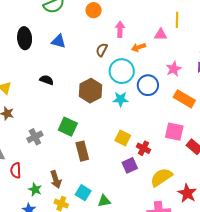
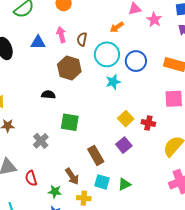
pink arrow: (120, 29) -> (61, 35), moved
pink star: (174, 69) -> (154, 20), moved
black semicircle: (47, 80) -> (48, 95), moved
brown hexagon: (90, 91) -> (69, 68), moved
yellow square: (123, 138) -> (126, 119), turned 35
brown rectangle: (82, 151) -> (96, 155), moved
purple square: (130, 165) -> (124, 145), moved

